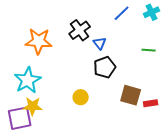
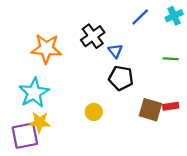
black pentagon: (105, 67) -> (121, 78), turned 30
red rectangle: (151, 103) -> (171, 106), moved

